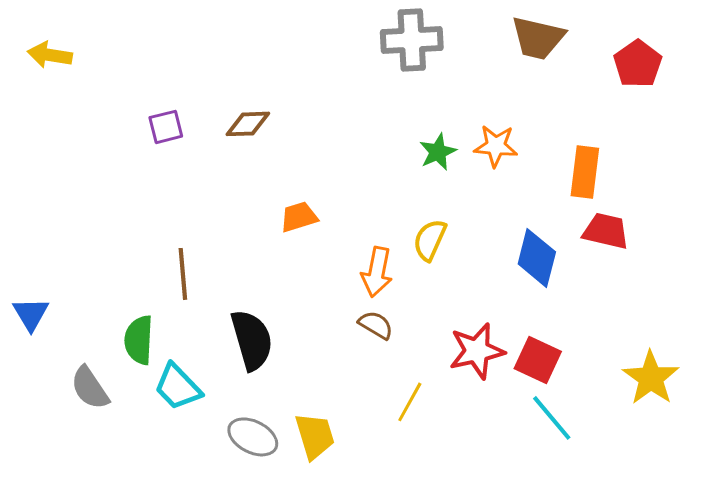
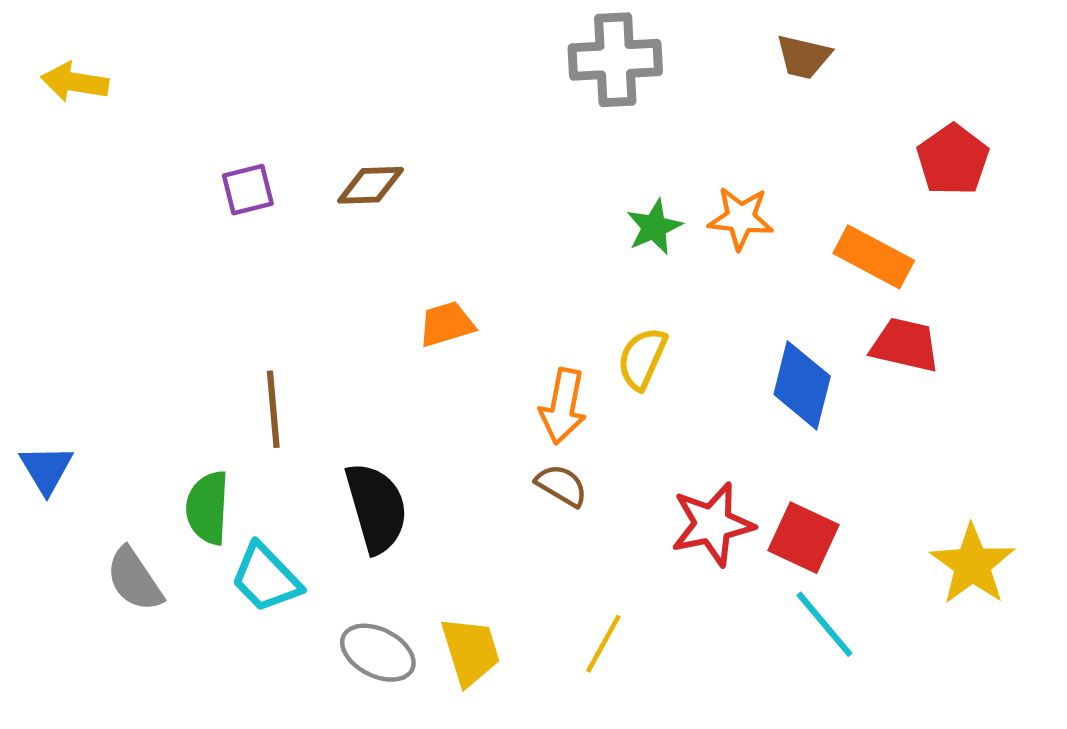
brown trapezoid: (538, 38) -> (804, 57), size x0.7
red pentagon: (638, 64) -> (953, 160), moved
orange rectangle: (585, 172) -> (874, 257), turned -69
yellow line: (410, 402) -> (603, 644), moved

